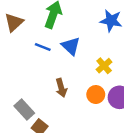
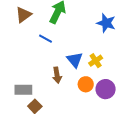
blue triangle: (71, 46) -> (75, 60), moved
gray rectangle: (24, 110) -> (23, 90), turned -54

